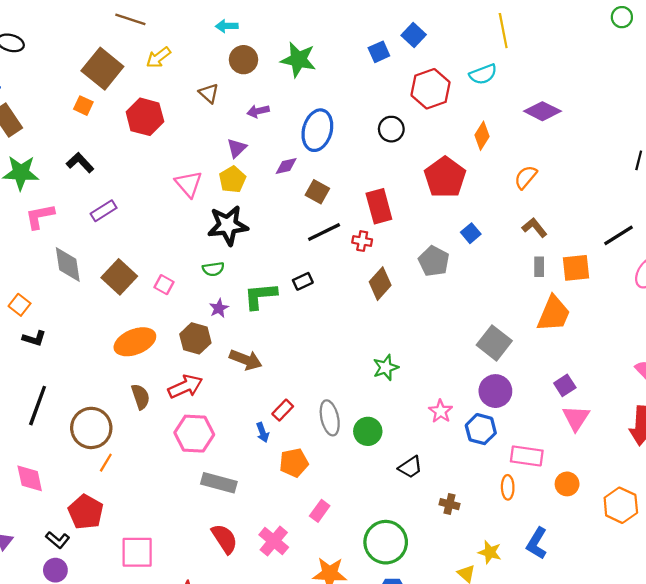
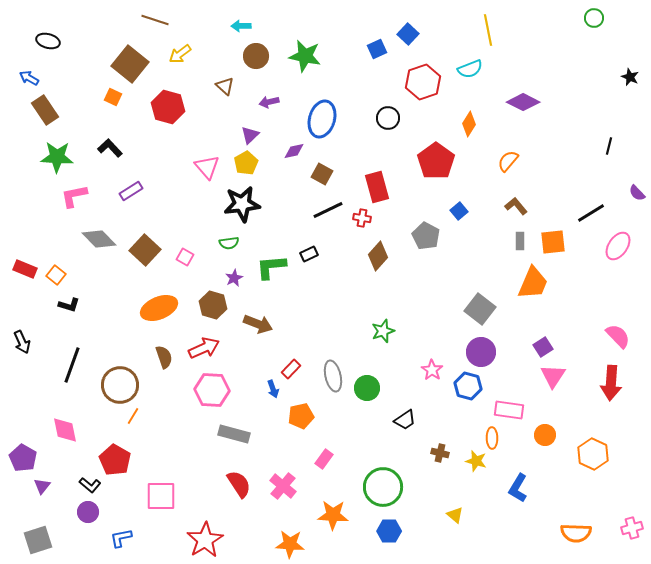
gray diamond: (68, 265) -> (99, 239), turned -36
yellow star: (490, 552) -> (476, 461), moved

